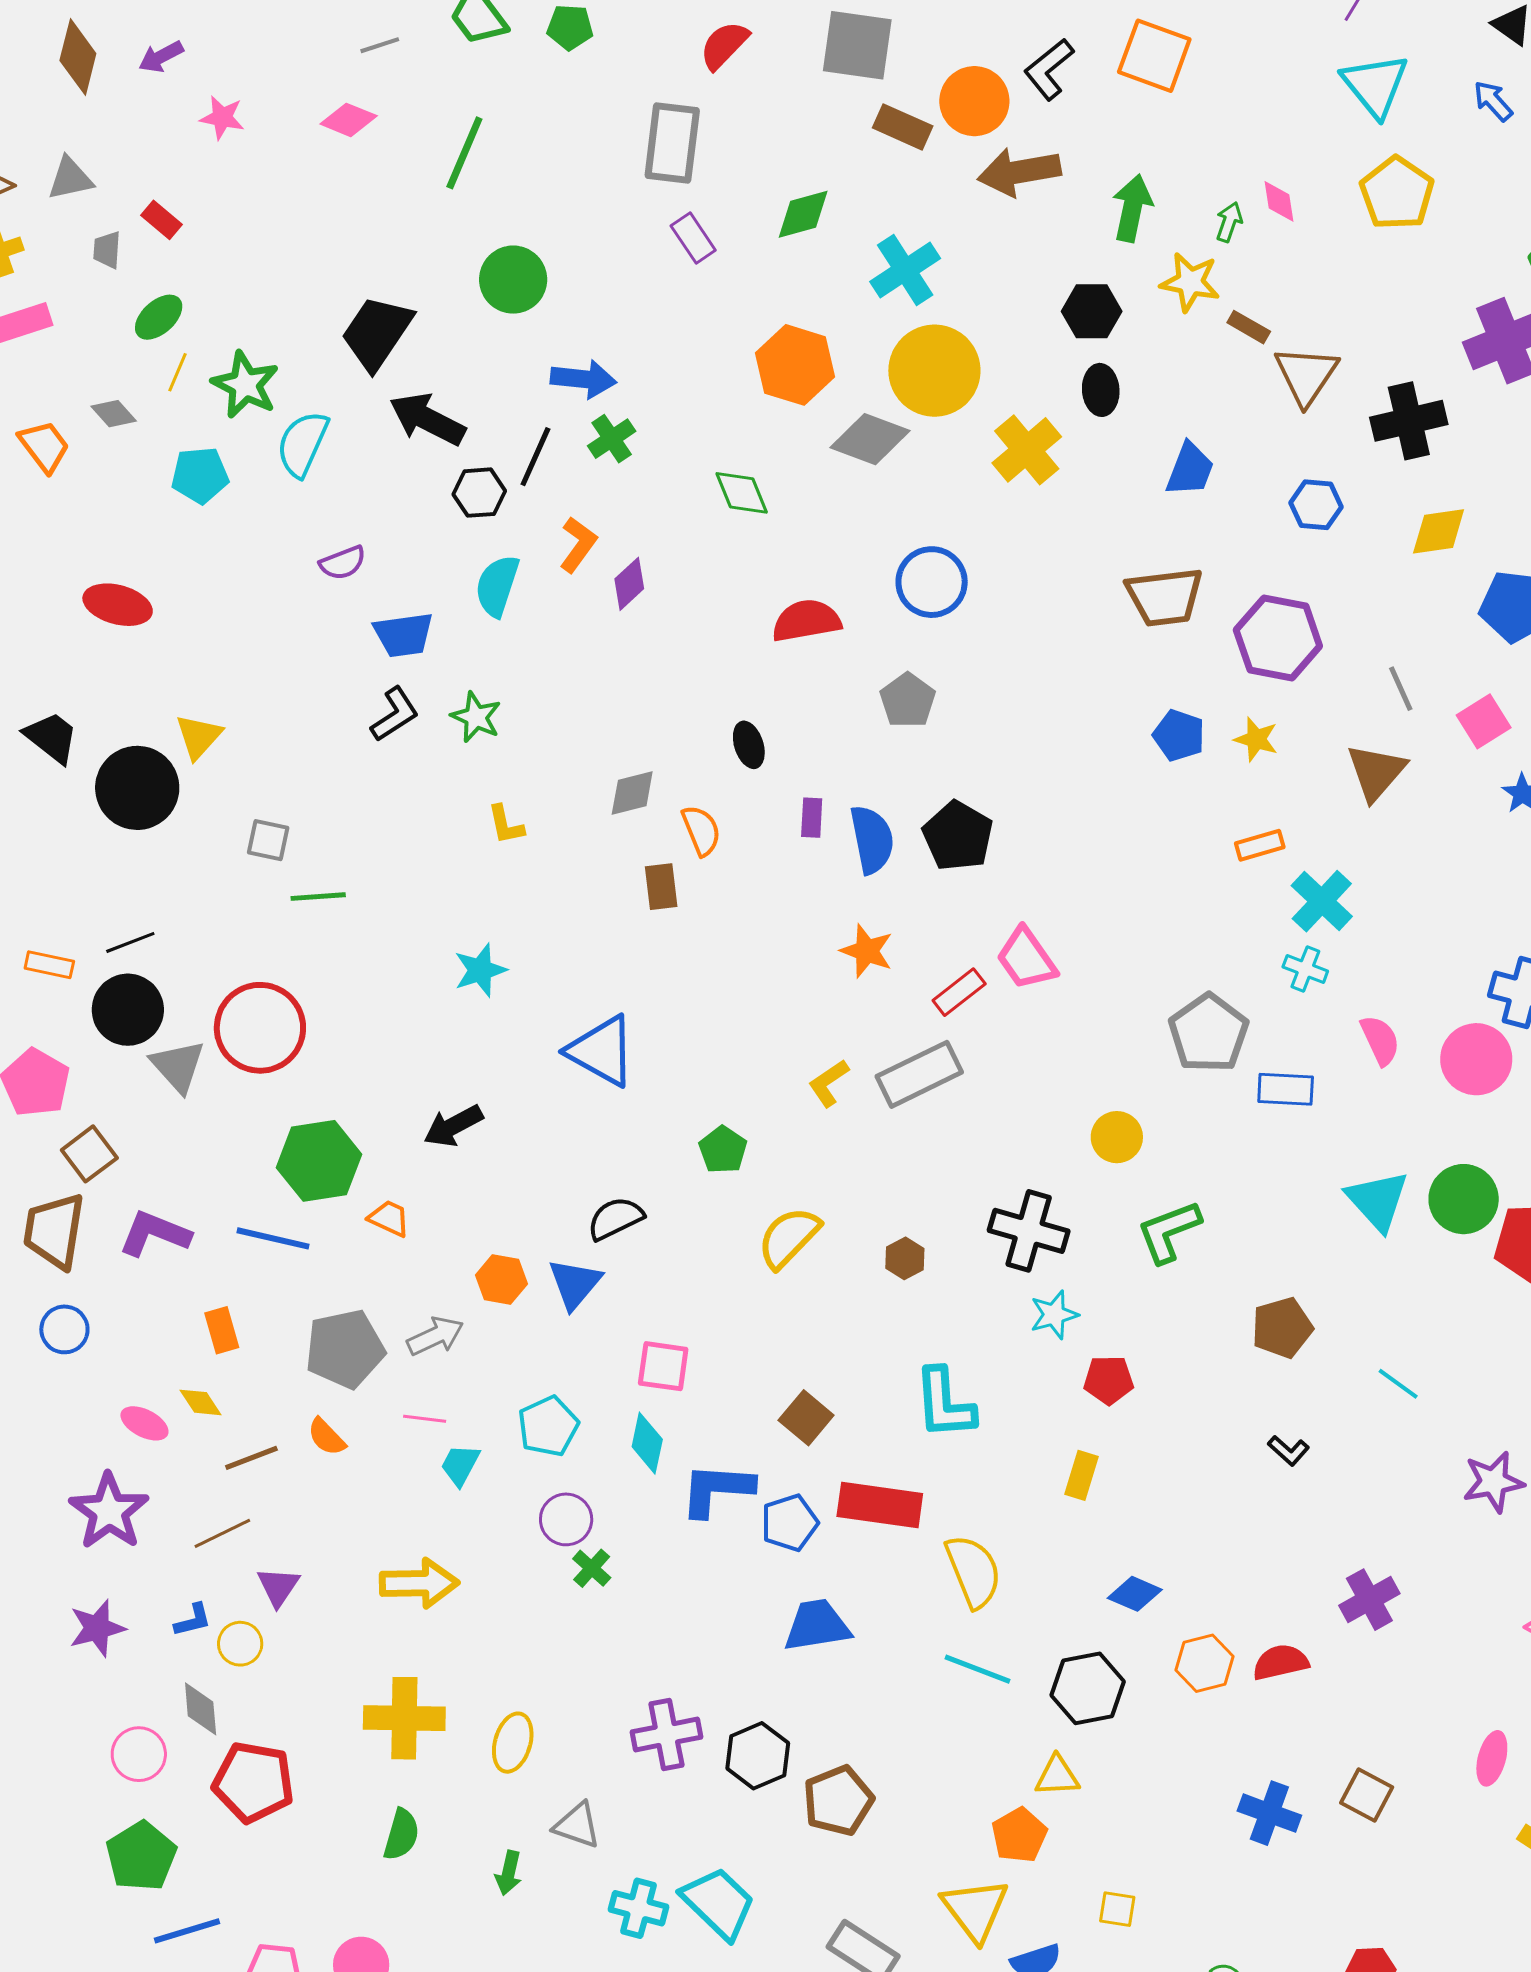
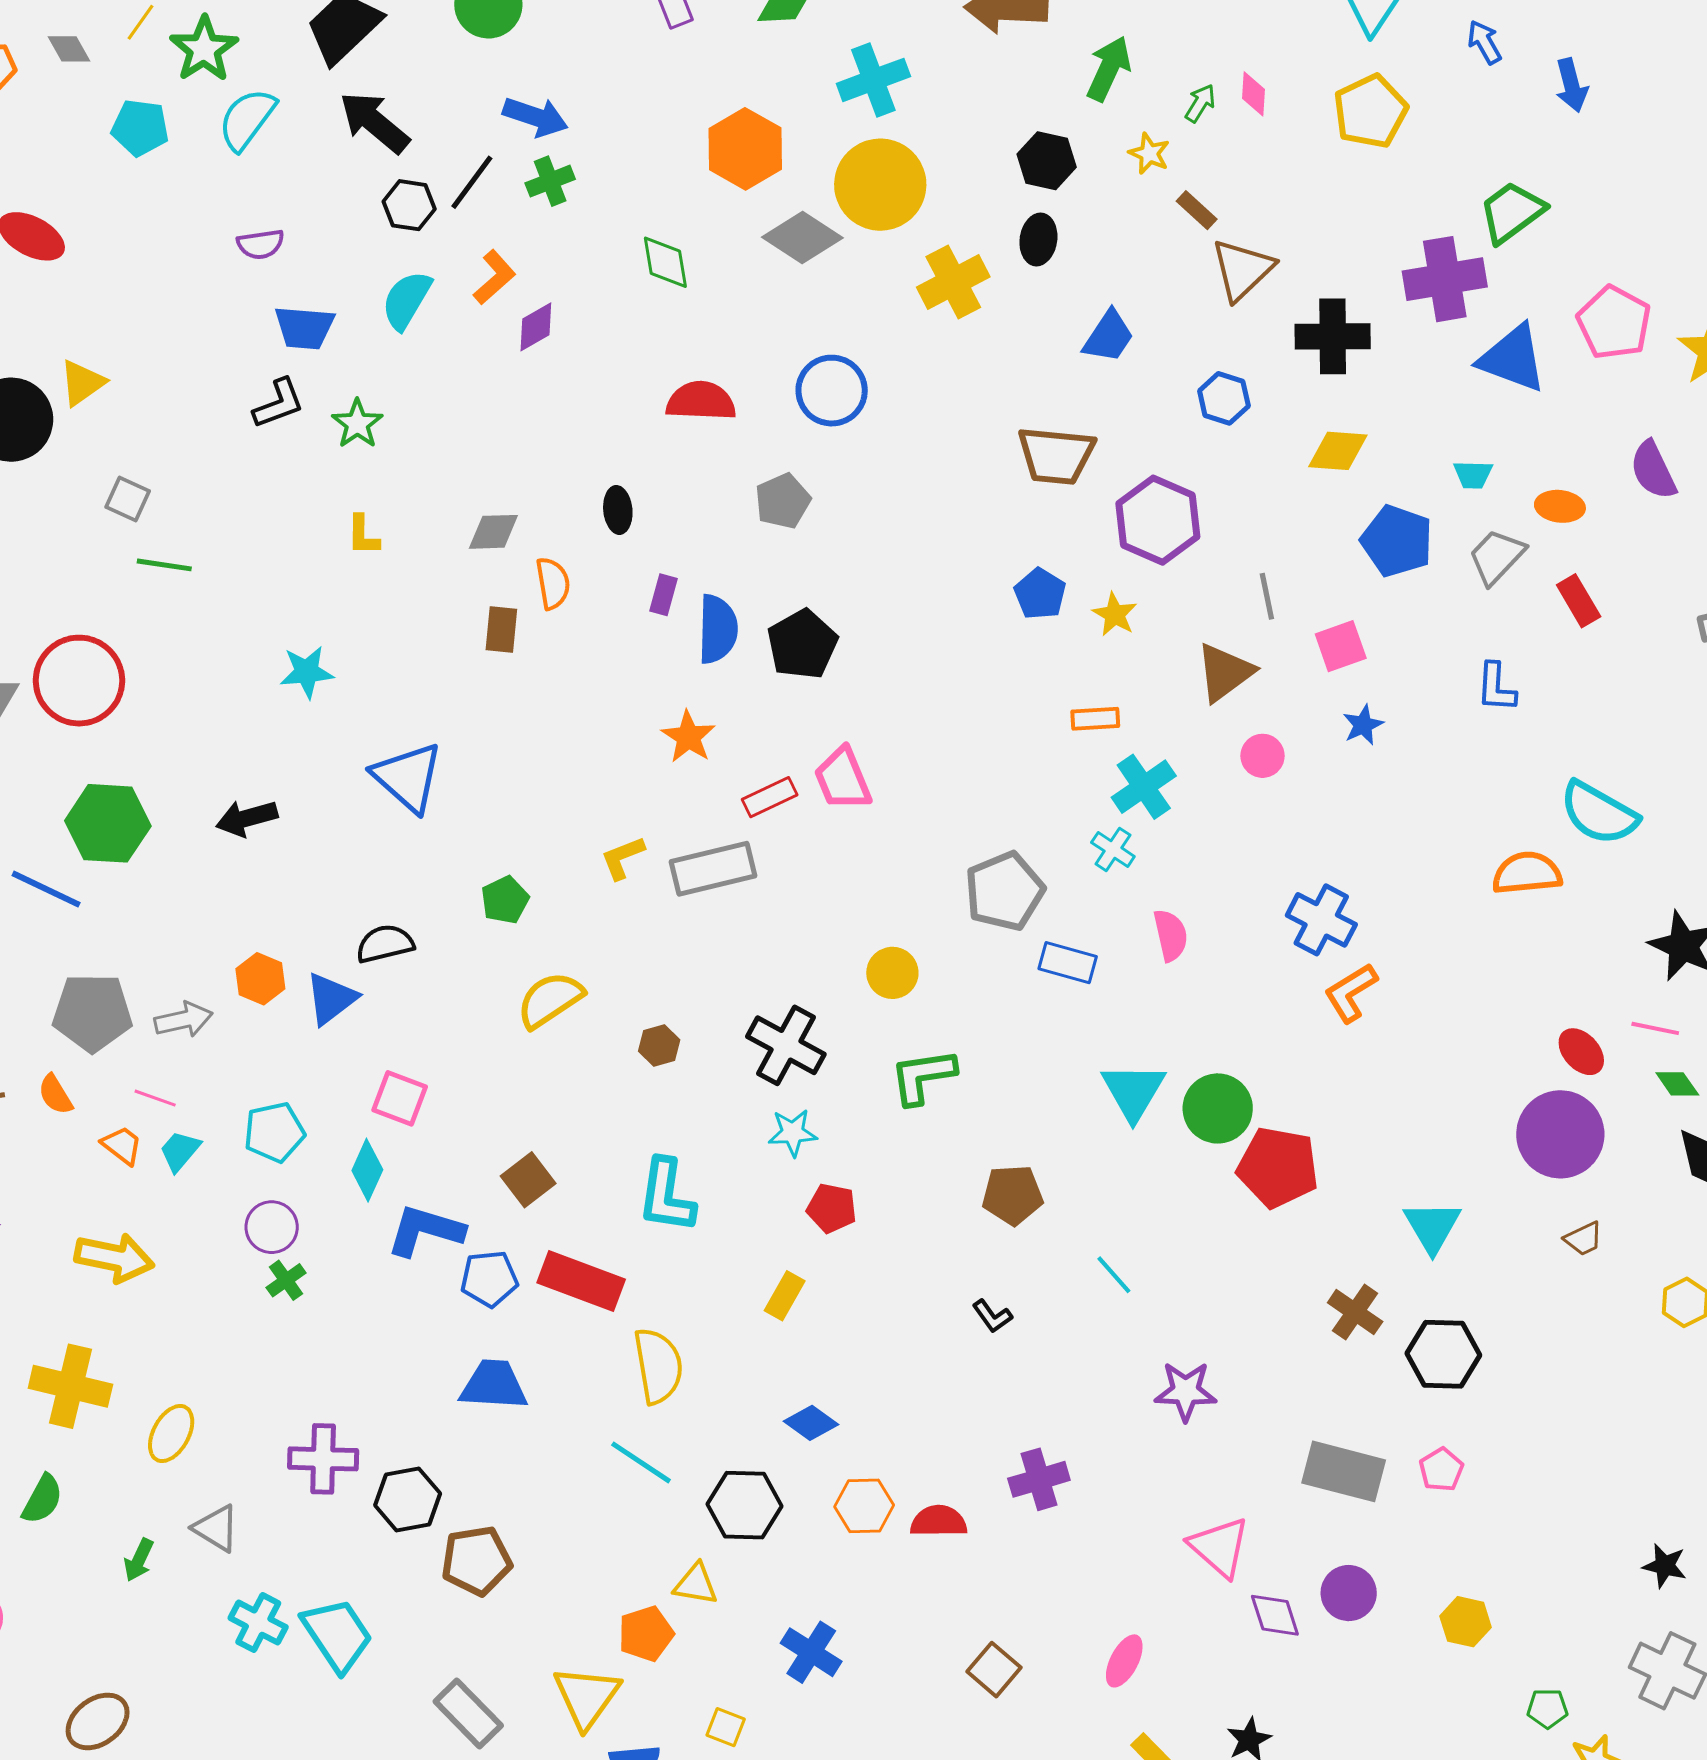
yellow star: (1190, 282) -> (1149, 154), size x0.7
pink circle: (1476, 1059) -> (1263, 756), moved, size x0.6
orange trapezoid: (389, 1218) -> (122, 1145), moved
blue cross: (1269, 1813) -> (811, 1652), moved

